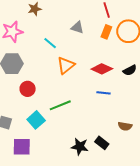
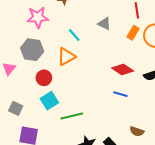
orange triangle: (66, 65) -> (66, 57), moved
green line: (60, 105) -> (72, 116), moved
cyan square: (36, 120) -> (49, 101), moved

